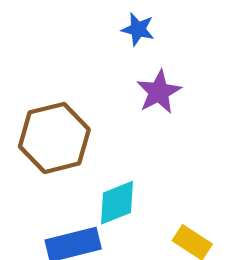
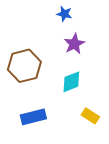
cyan diamond: (117, 203) -> (71, 82), moved

